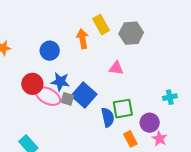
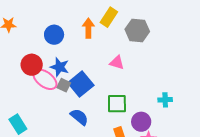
yellow rectangle: (101, 25) -> (109, 17), turned 54
blue semicircle: (108, 117) -> (79, 117), moved, turned -48

